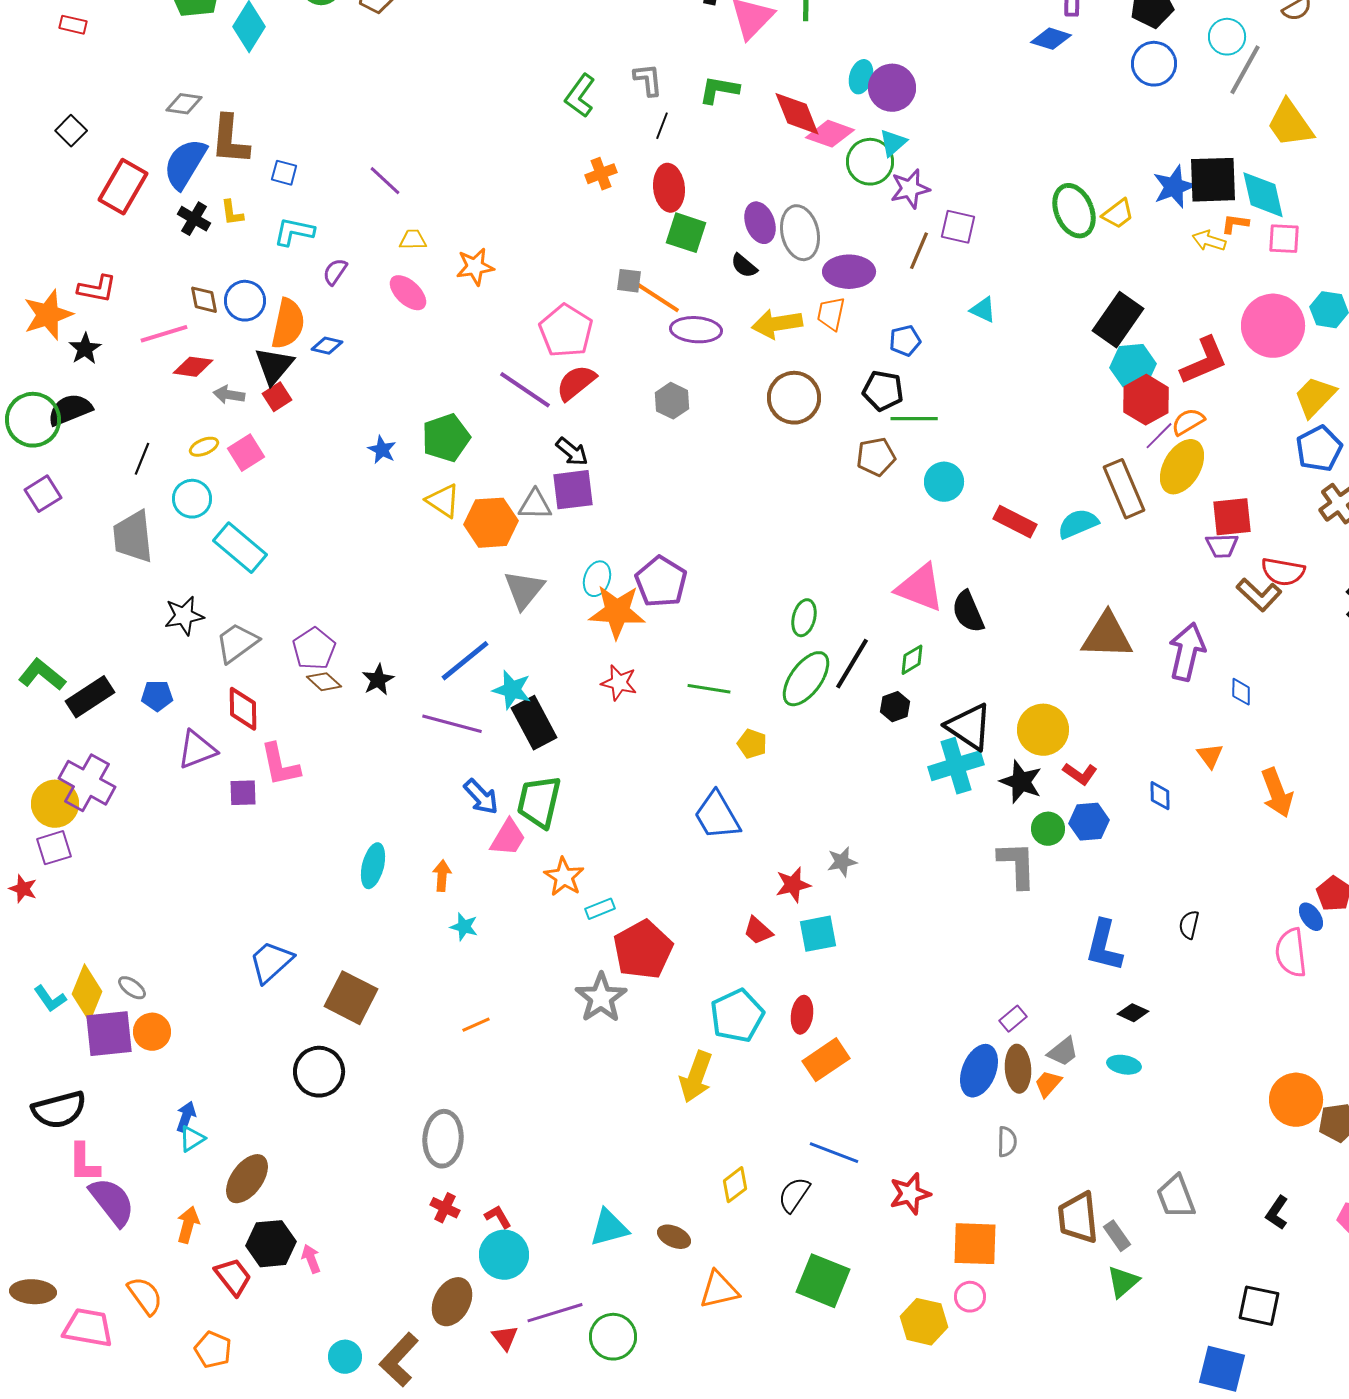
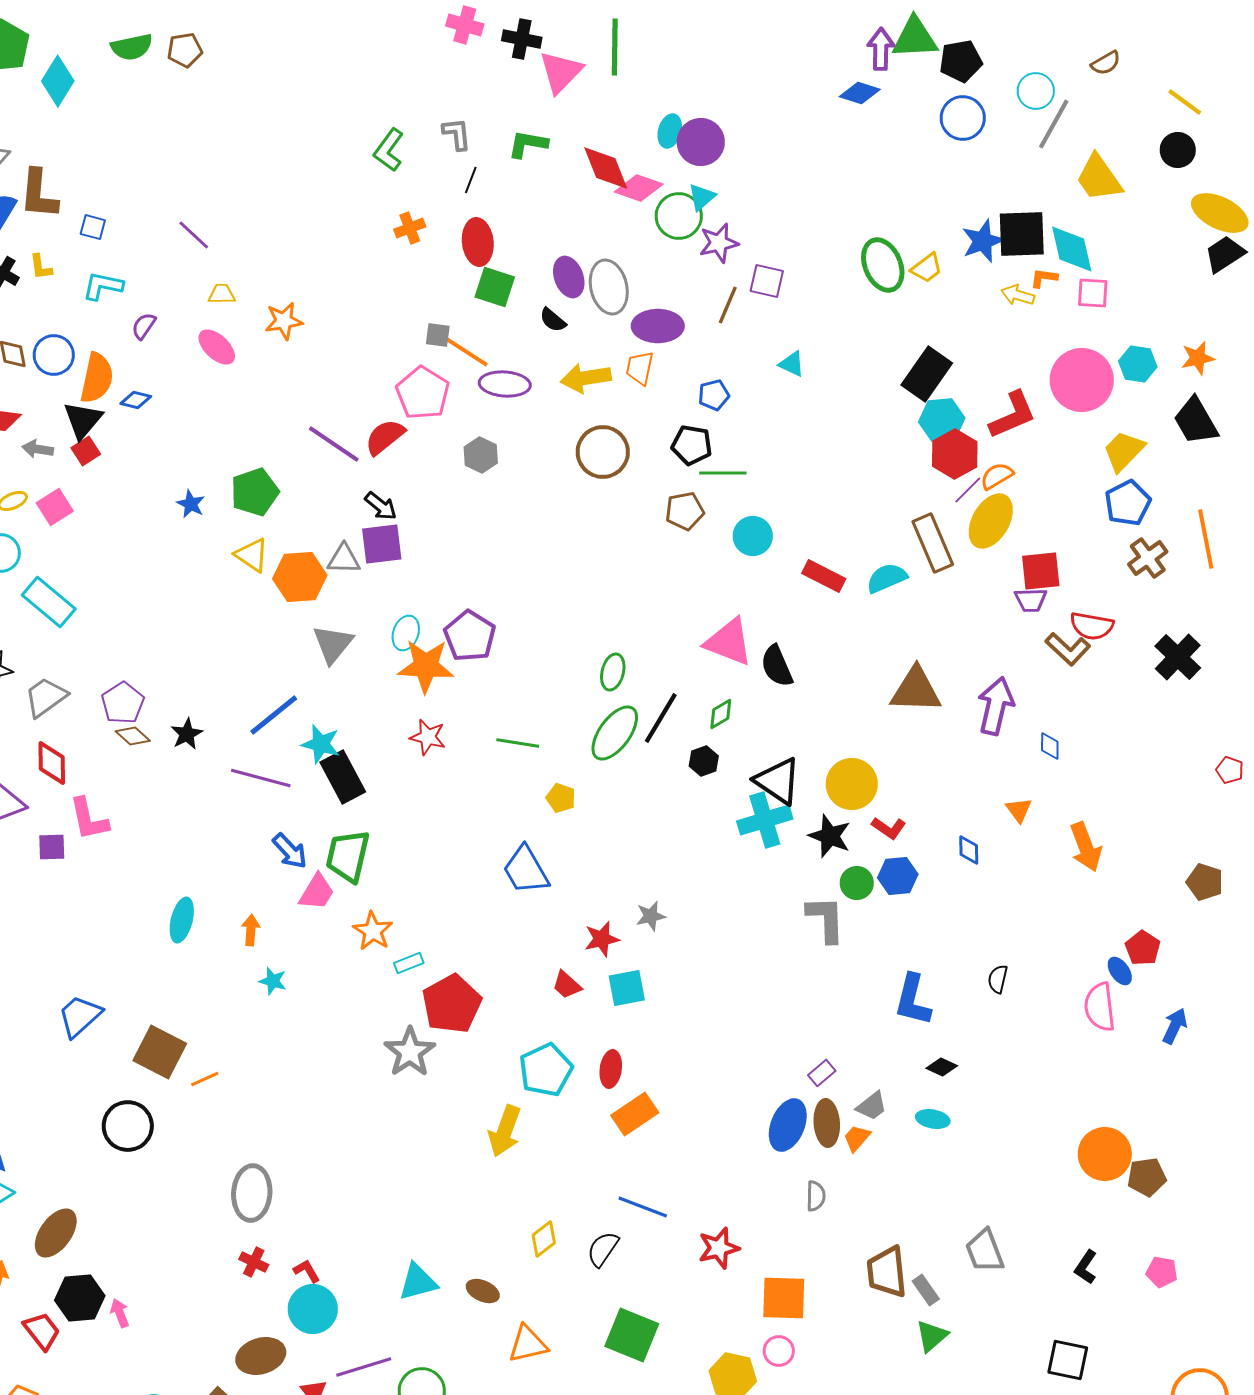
pink pentagon: (566, 331) -> (423, 393), moved
orange line: (476, 1025) -> (205, 1079), moved
brown ellipse: (452, 1302) -> (261, 1356), turned 45

